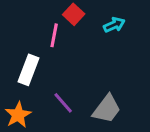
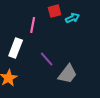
red square: (74, 14) -> (55, 11), moved, turned 32
purple line: (63, 103) -> (47, 59), moved

